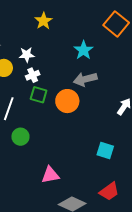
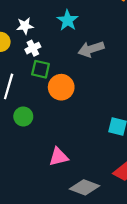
cyan star: (84, 50) -> (68, 20), moved
orange circle: (67, 101) -> (61, 87), moved

